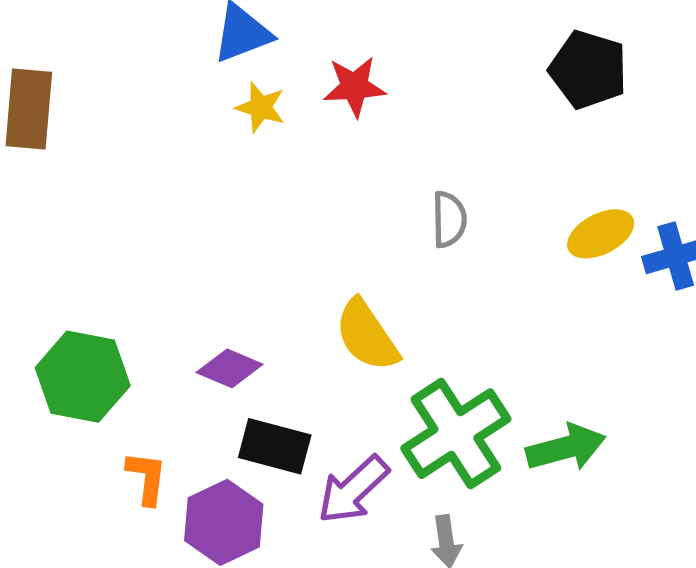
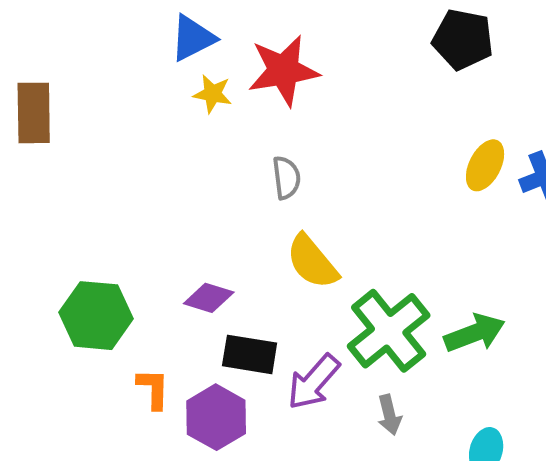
red star: (354, 87) -> (283, 71), size x1.5
gray semicircle: (449, 219) -> (286, 178), moved
yellow ellipse: (601, 234) -> (485, 165), turned -30

